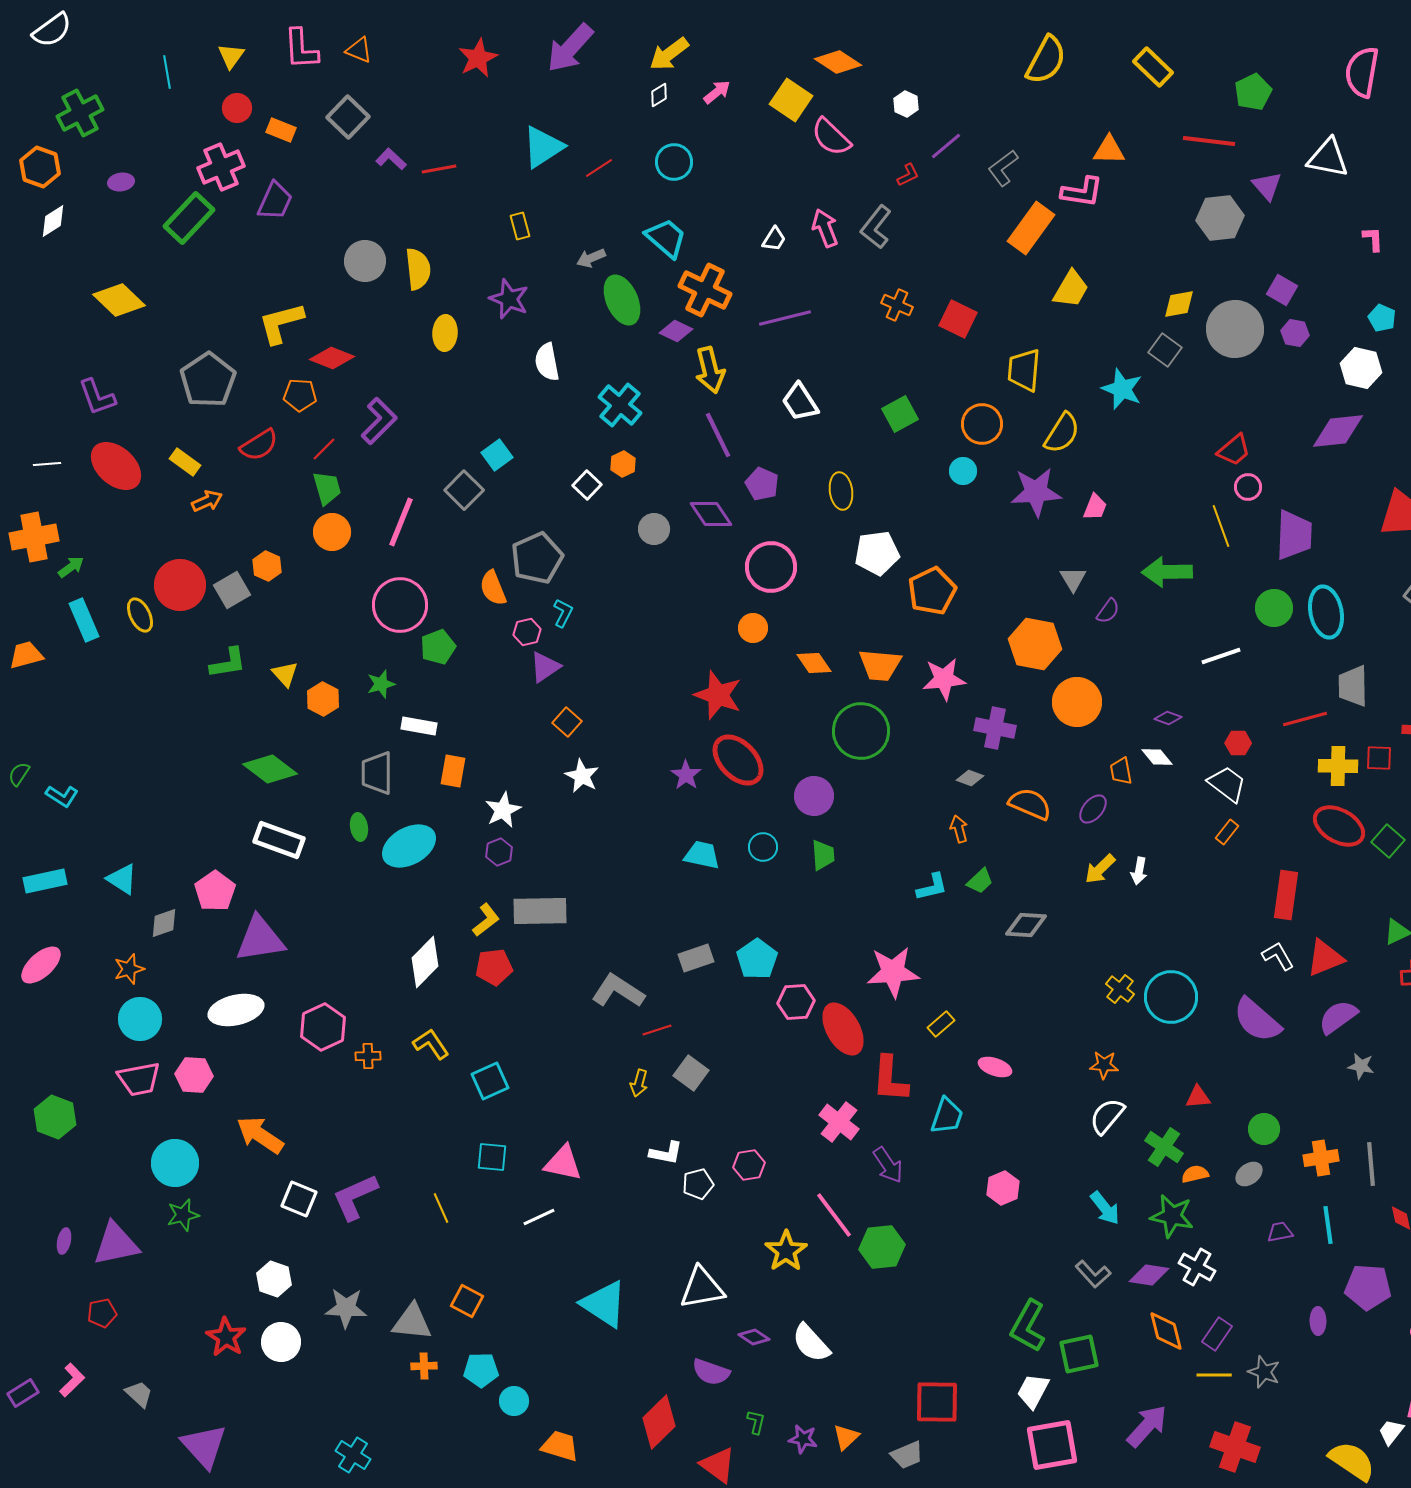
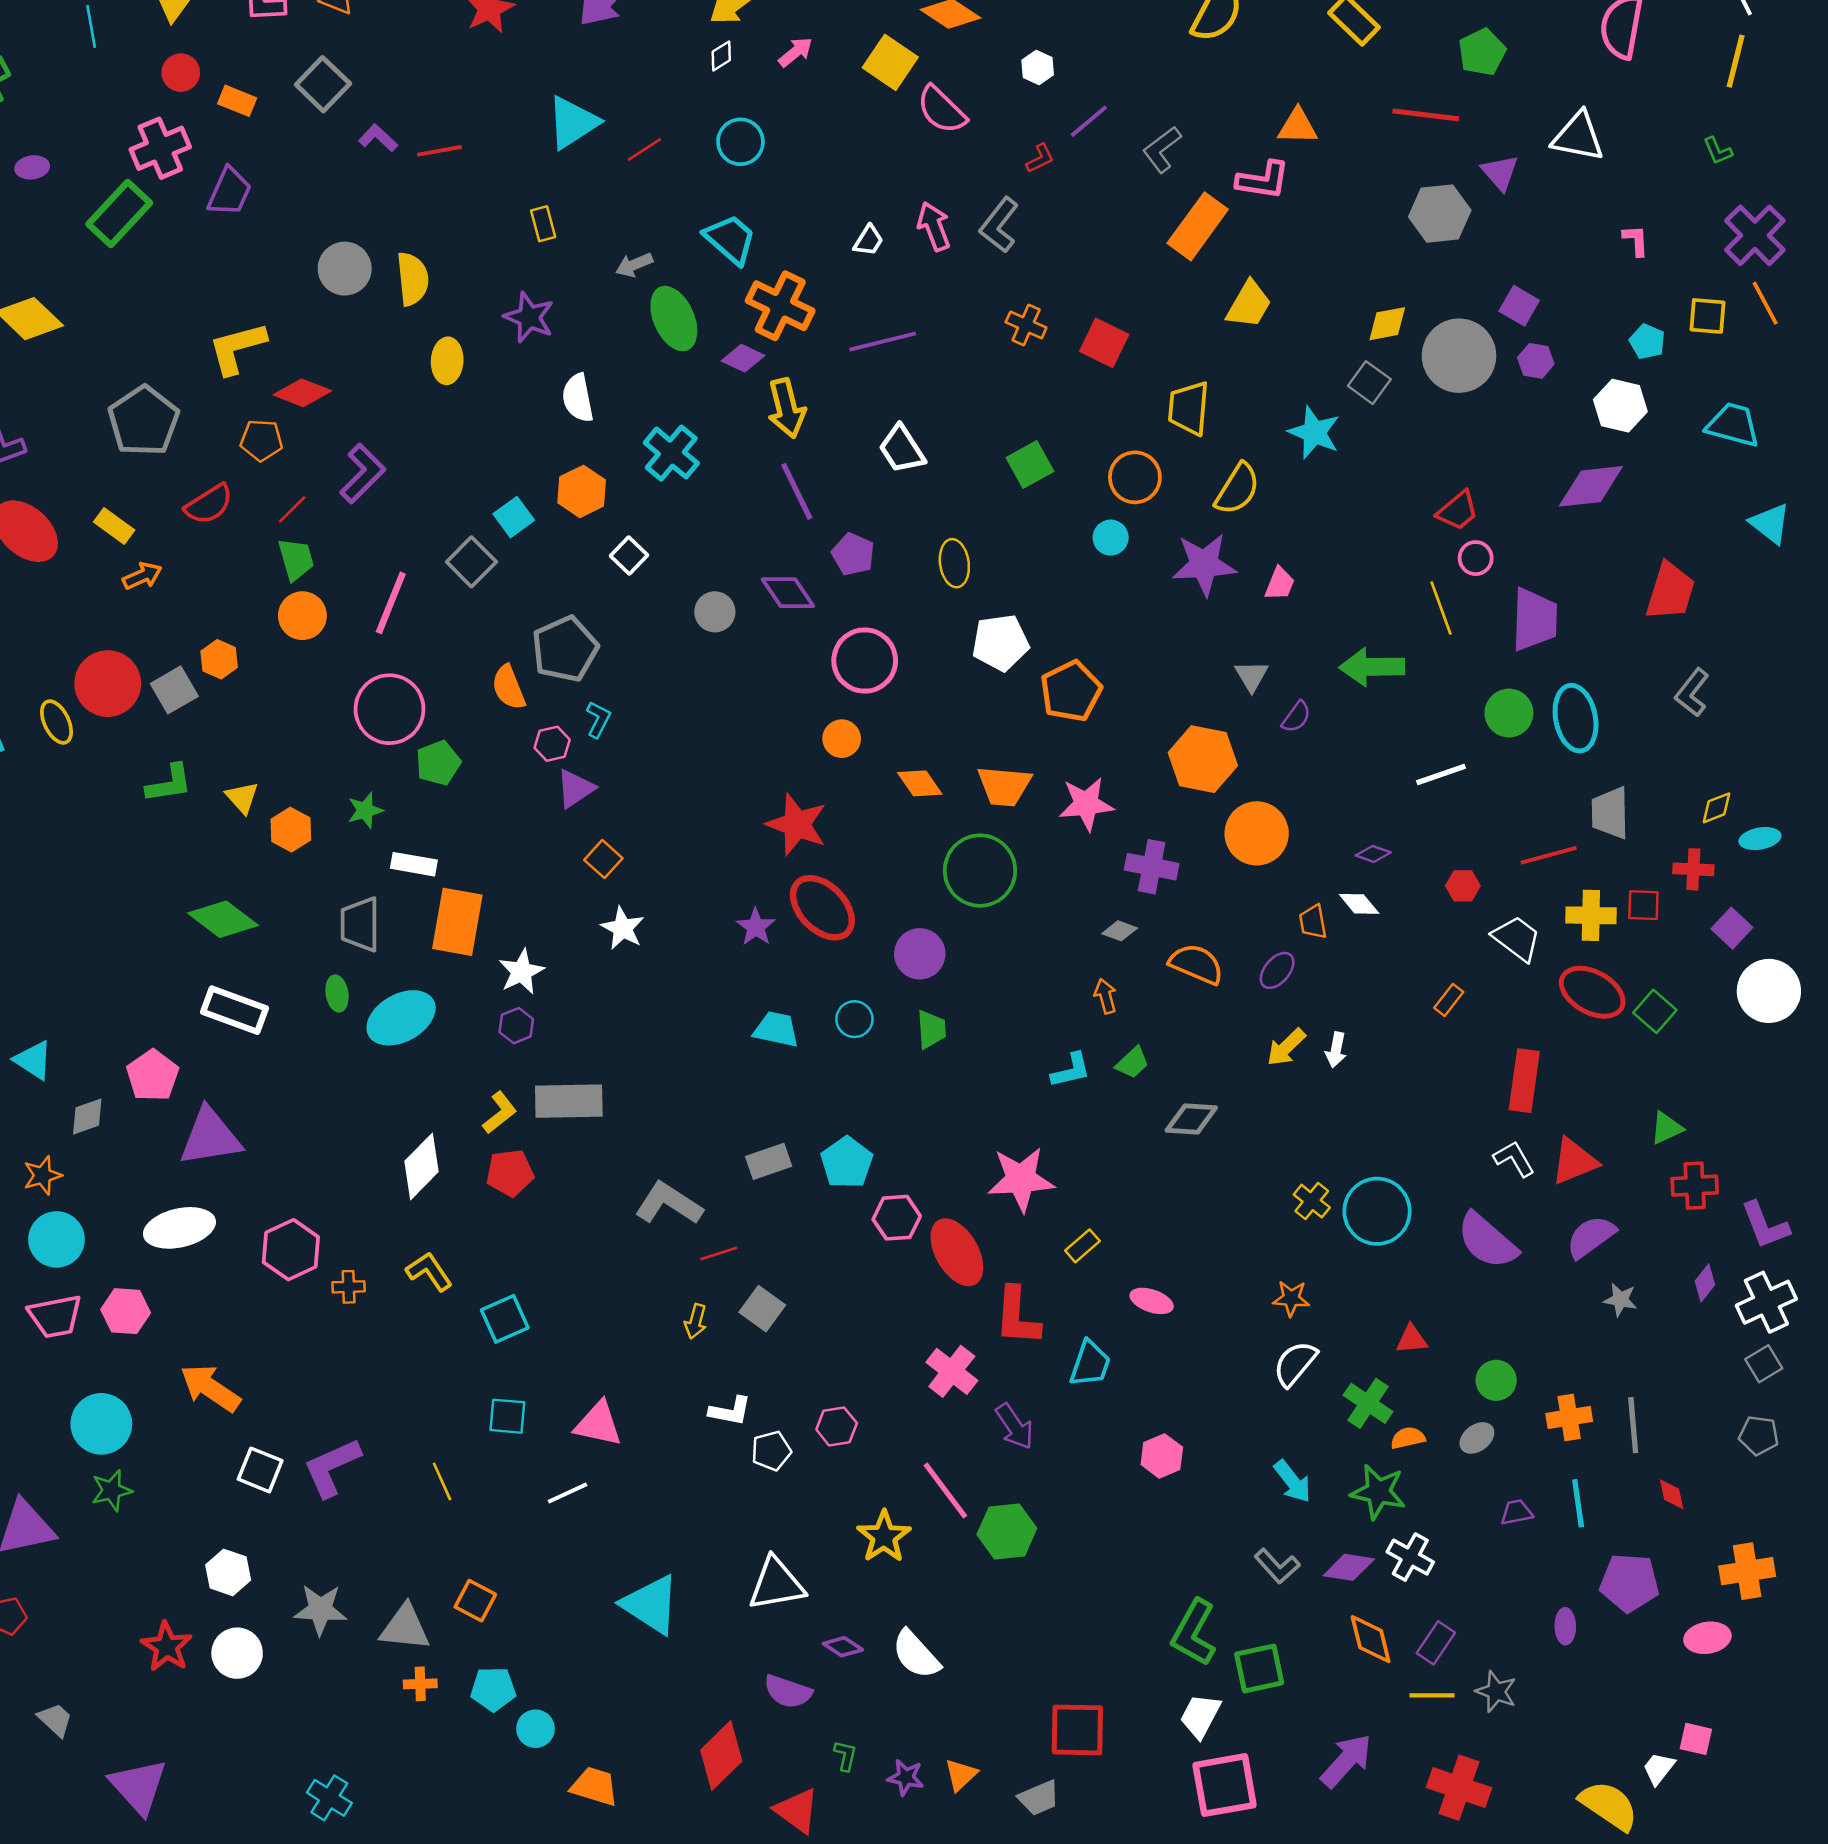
orange hexagon: (623, 464) -> (582, 491), moved, size x1.5
orange rectangle: (453, 771) -> (457, 922), size x1.6
white trapezoid: (1227, 784) -> (1517, 938), moved

